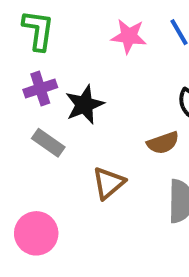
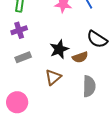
black star: (84, 105) -> (59, 49), moved
gray rectangle: (48, 143) -> (23, 57), turned -56

